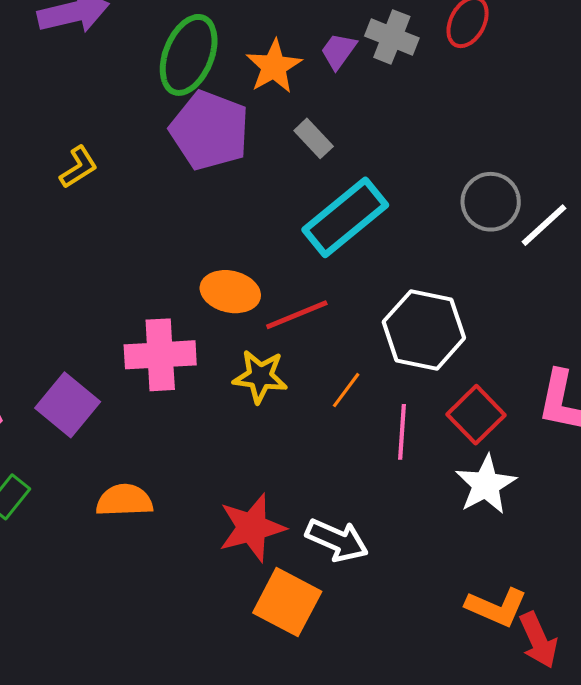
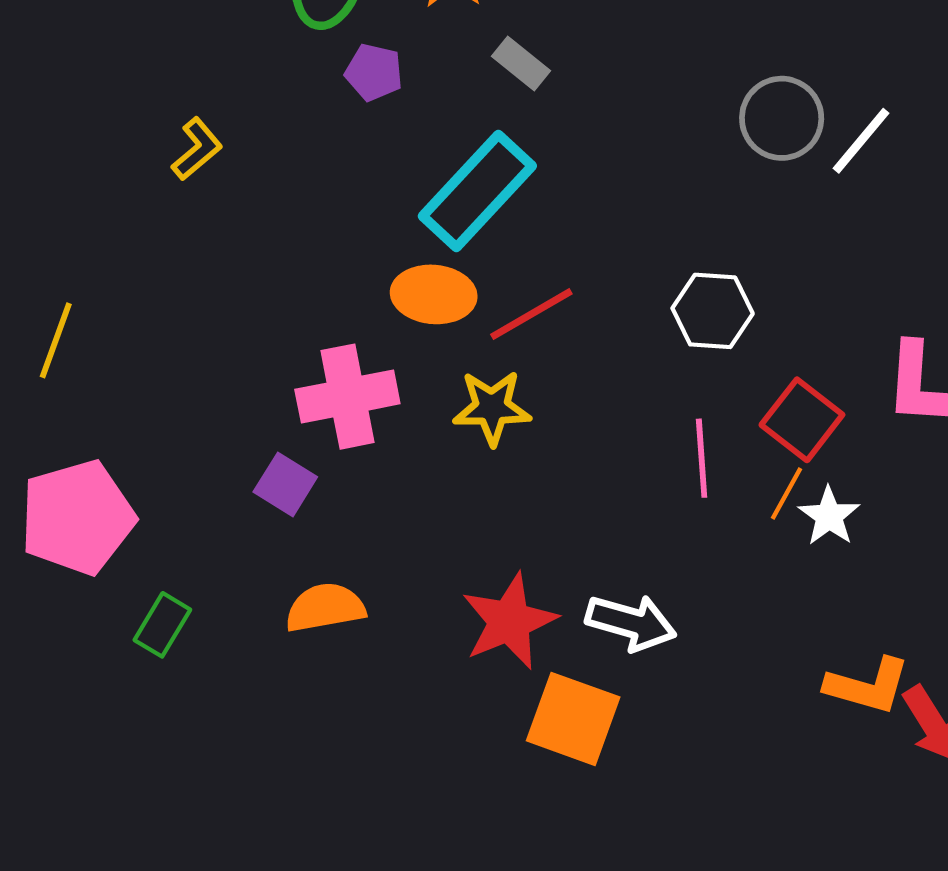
purple pentagon: (210, 130) -> (374, 72), size x0.5
cyan rectangle: (345, 217) -> (477, 191), moved
white hexagon: (424, 330) -> (713, 311), size x0.7
orange line: (346, 390) -> (787, 493), moved
purple square: (68, 405) -> (285, 484), moved, size x0.7
white star: (486, 485) -> (829, 516), size x0.7

